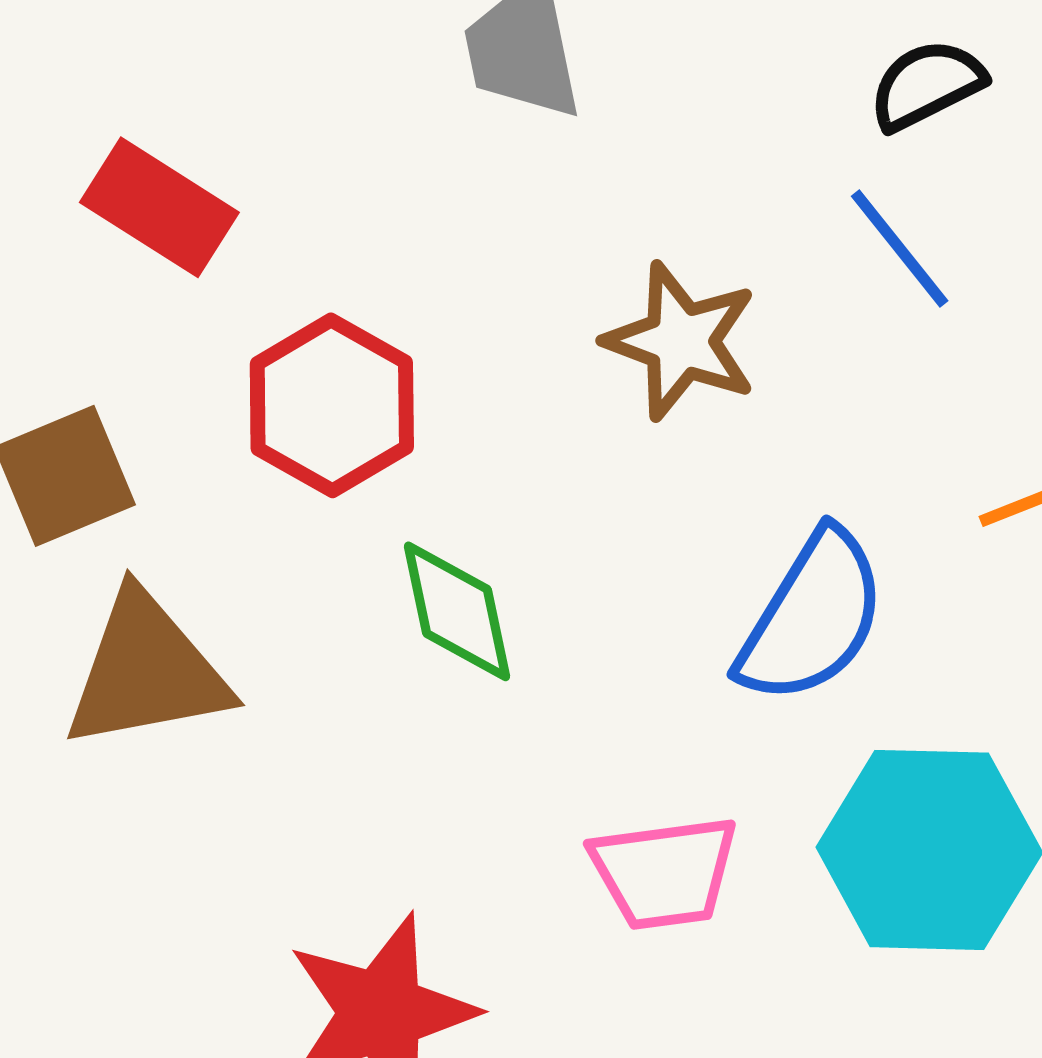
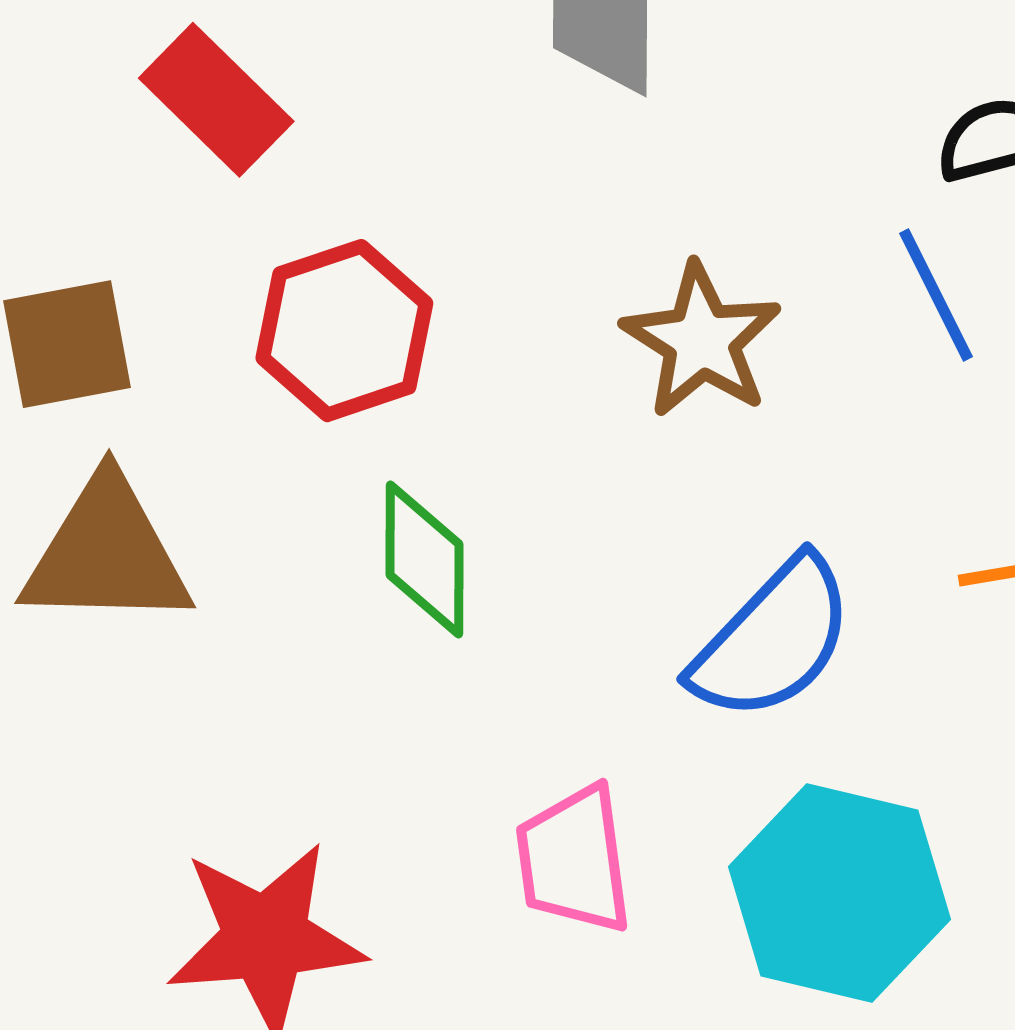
pink trapezoid: (664, 872) -> (574, 860), turned 78

